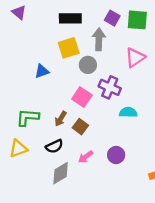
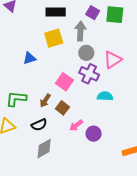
pink triangle: (135, 57) -> (113, 60), moved
gray circle: (88, 65) -> (86, 53), moved
pink arrow: (86, 157) -> (76, 125), moved

